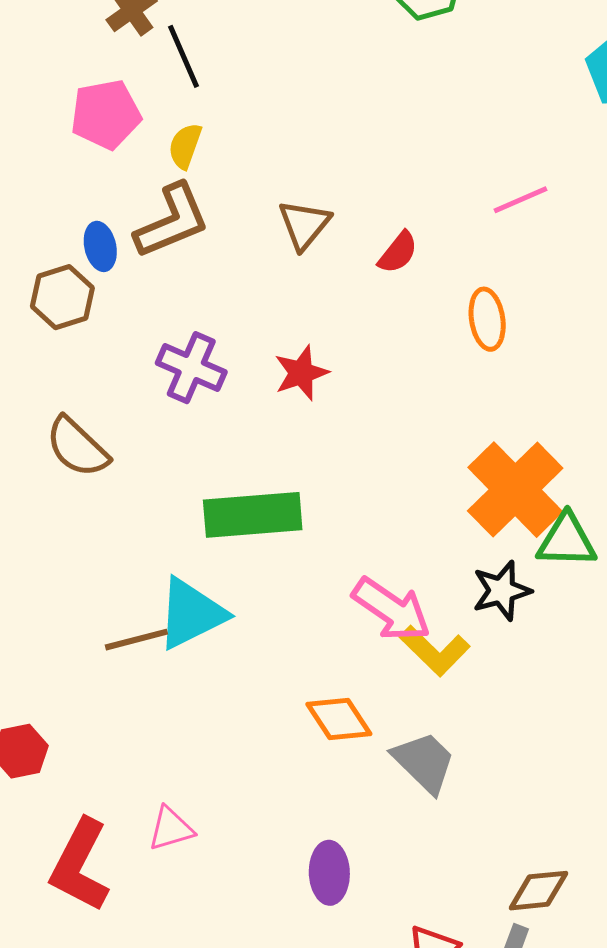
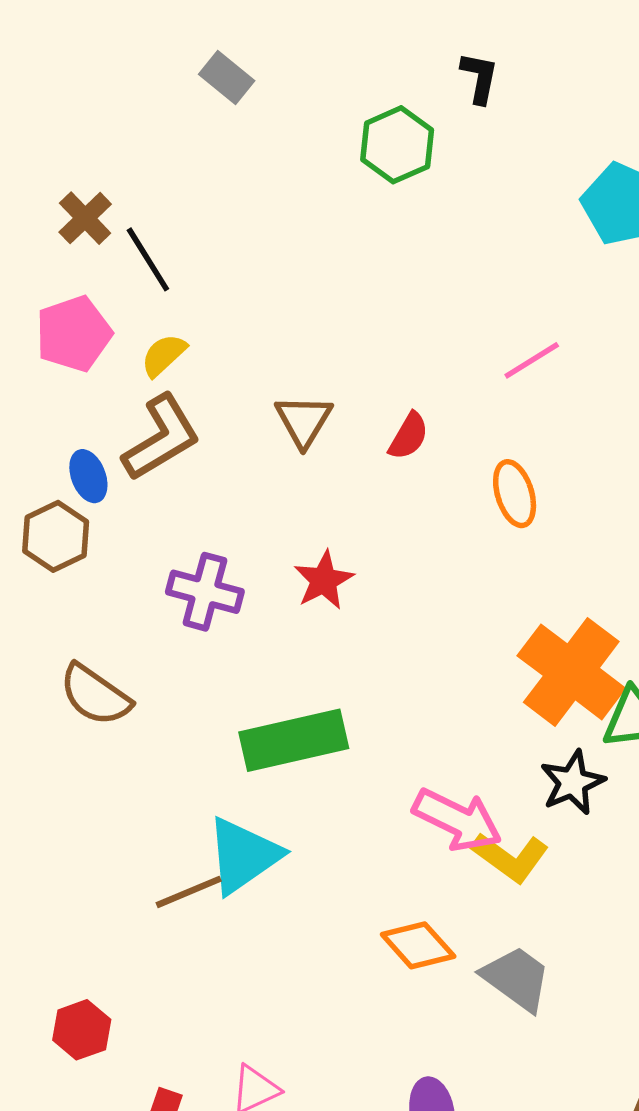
yellow semicircle: (185, 146) -> (164, 355), turned 36

